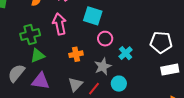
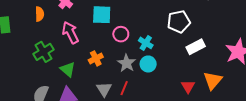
green triangle: (38, 56) -> (68, 69), moved, turned -42
cyan circle: (119, 84) -> (148, 64), moved

